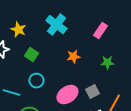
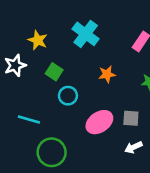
cyan circle: (36, 81) -> (68, 96), moved
gray square: (92, 92) -> (131, 118), turned 32

